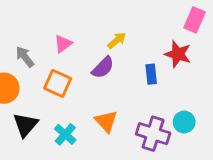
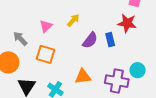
yellow arrow: (117, 40) -> (73, 20), moved
purple semicircle: (103, 67) -> (90, 40), moved
orange triangle: (106, 121) -> (83, 77), turned -48

